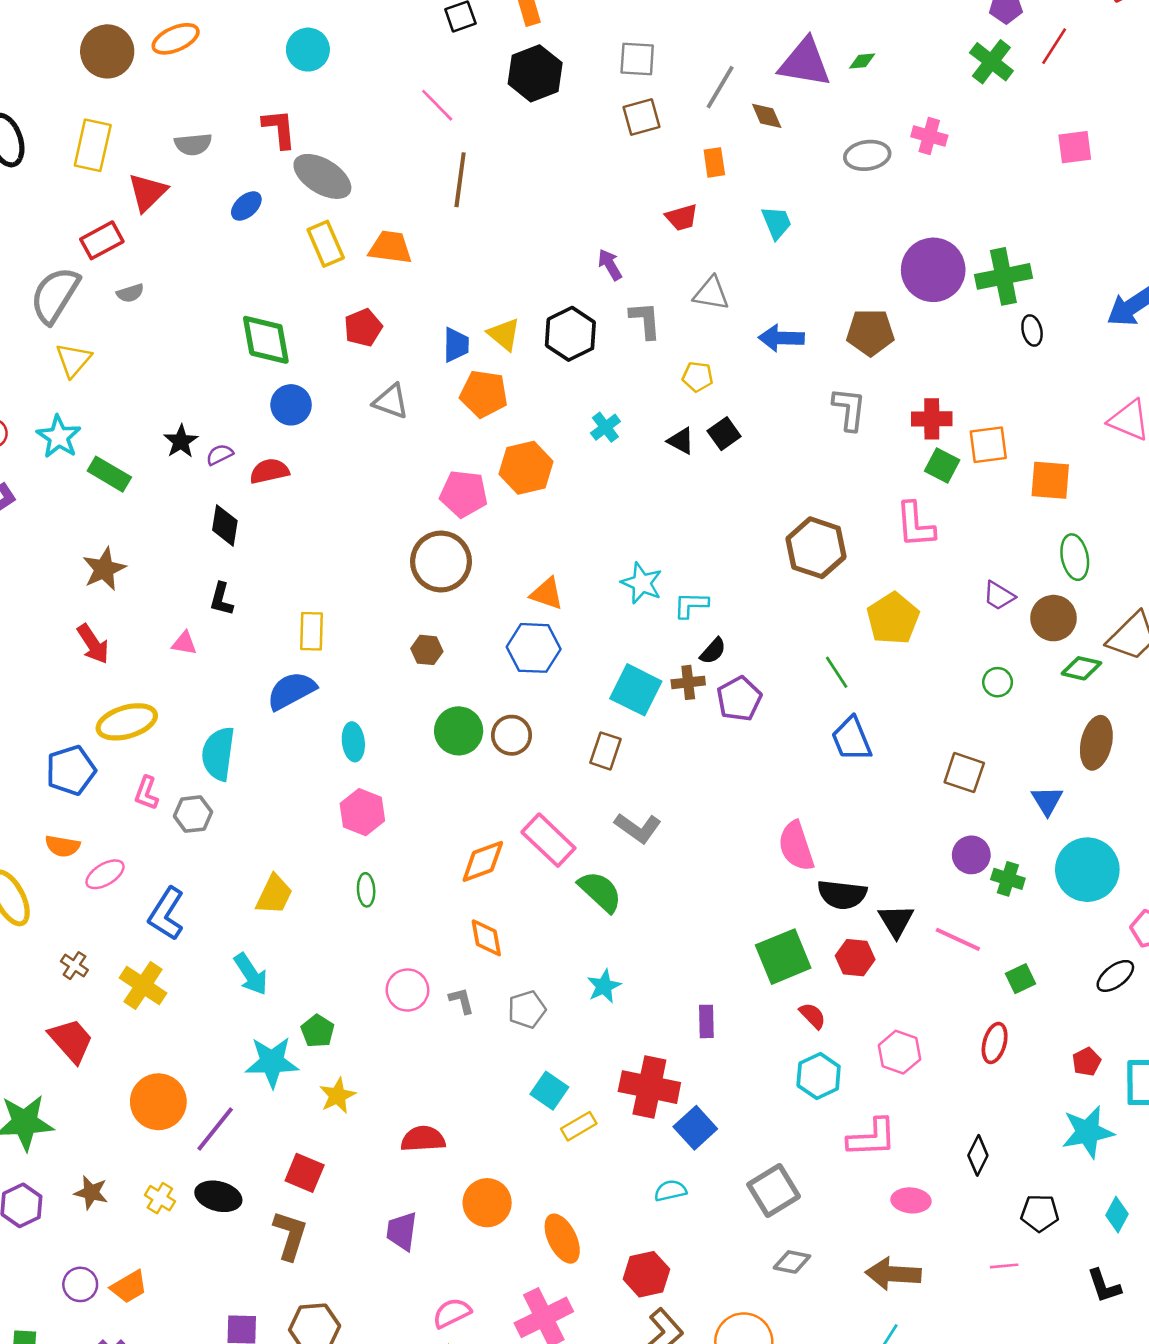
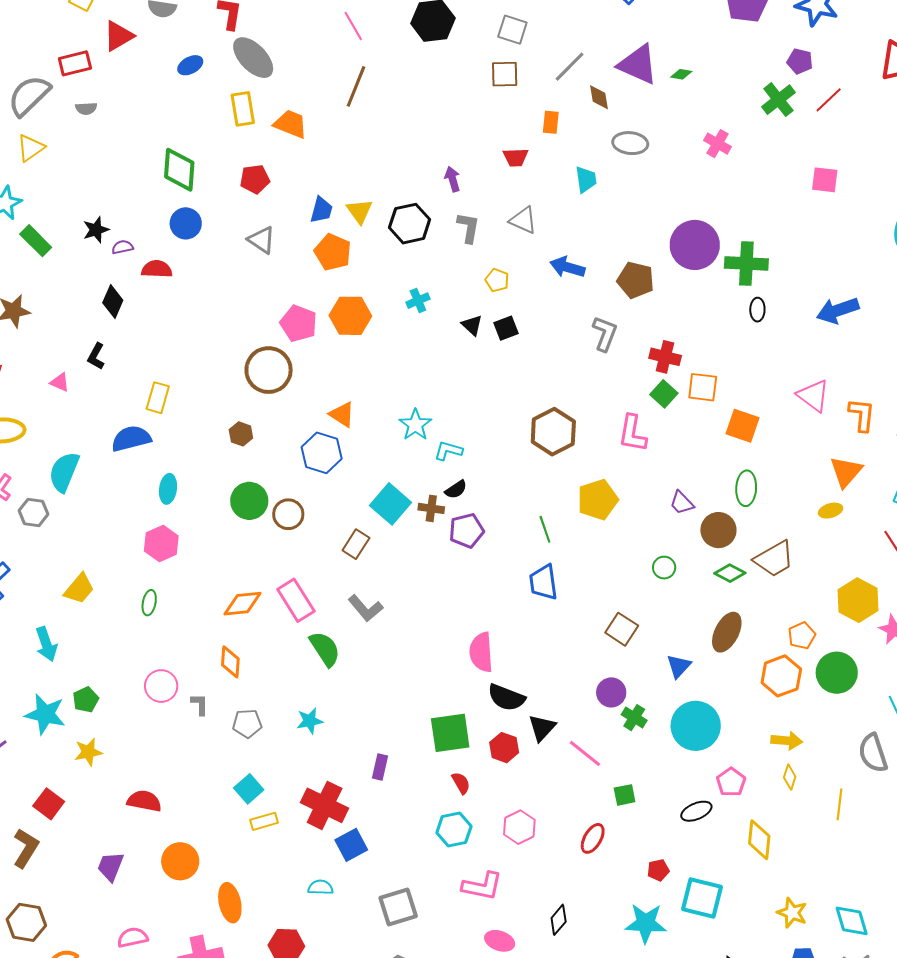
gray ellipse: (867, 155) -> (630, 143), moved

